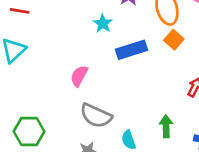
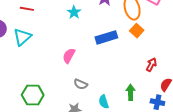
cyan star: (103, 23) -> (74, 12), moved
gray semicircle: (96, 116) -> (81, 84), size x0.6

